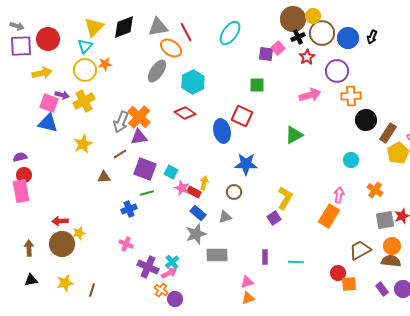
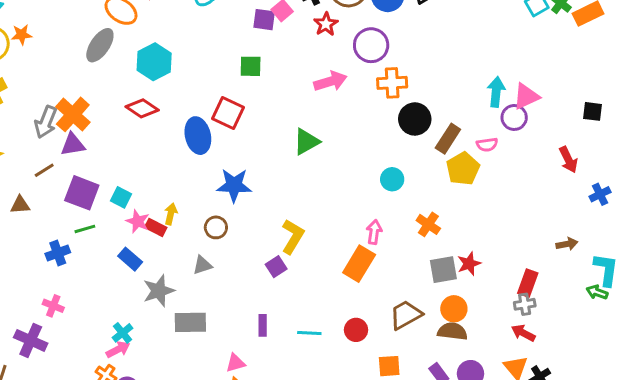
blue rectangle: (198, 213) -> (130, 259), moved
purple cross: (148, 267) -> (31, 340), moved
red circle: (338, 273) -> (356, 330), moved

